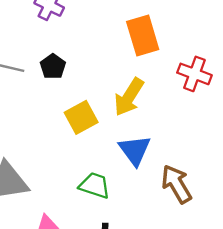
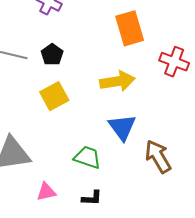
yellow arrow: (129, 97) -> (117, 81), turned -132
yellow square: (81, 117) -> (54, 96), moved

